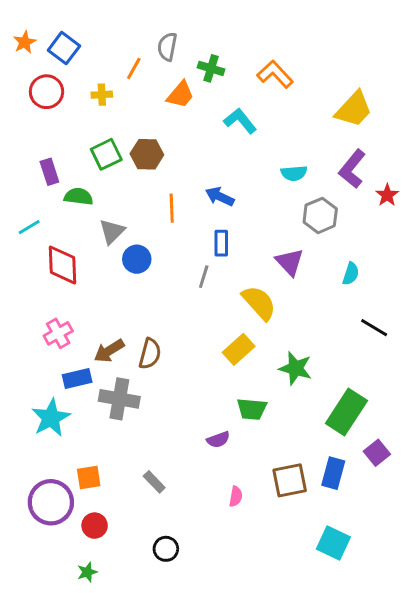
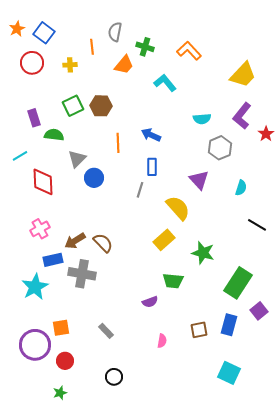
orange line: (134, 68) -> (92, 47), turned -35
brown semicircle: (150, 354) -> (103, 243), turned -60
brown square: (290, 480) -> (199, 330), size x0.7

